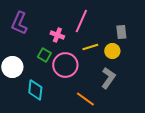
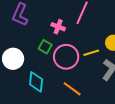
yellow line: (90, 47) -> (91, 53), moved
orange line: (85, 99) -> (72, 89), moved

